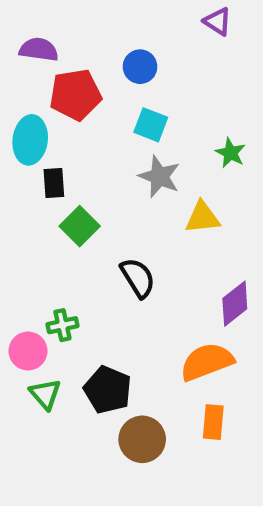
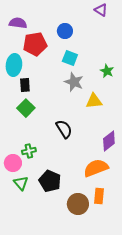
green square: (80, 226) -> (26, 108), moved
brown circle: (142, 439) -> (78, 204), moved

